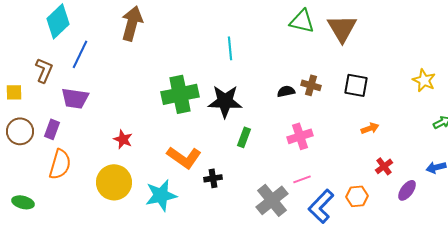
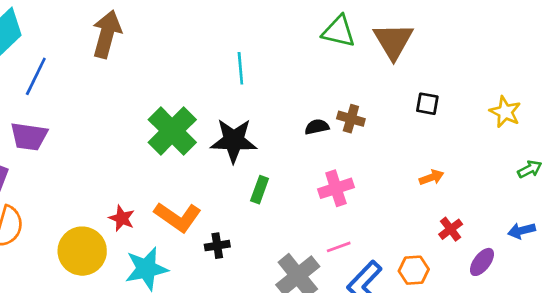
black square: (356, 85) -> (427, 104), moved, size x0.7
green cross: (180, 94) -> (172, 131), turned -33
red star: (123, 139) -> (122, 218), moved

